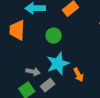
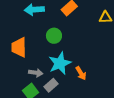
orange trapezoid: (17, 30) -> (19, 47), moved

